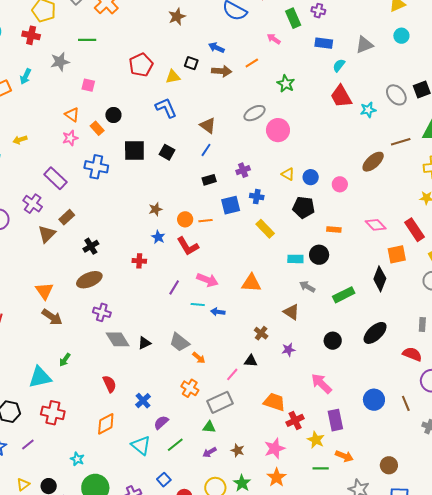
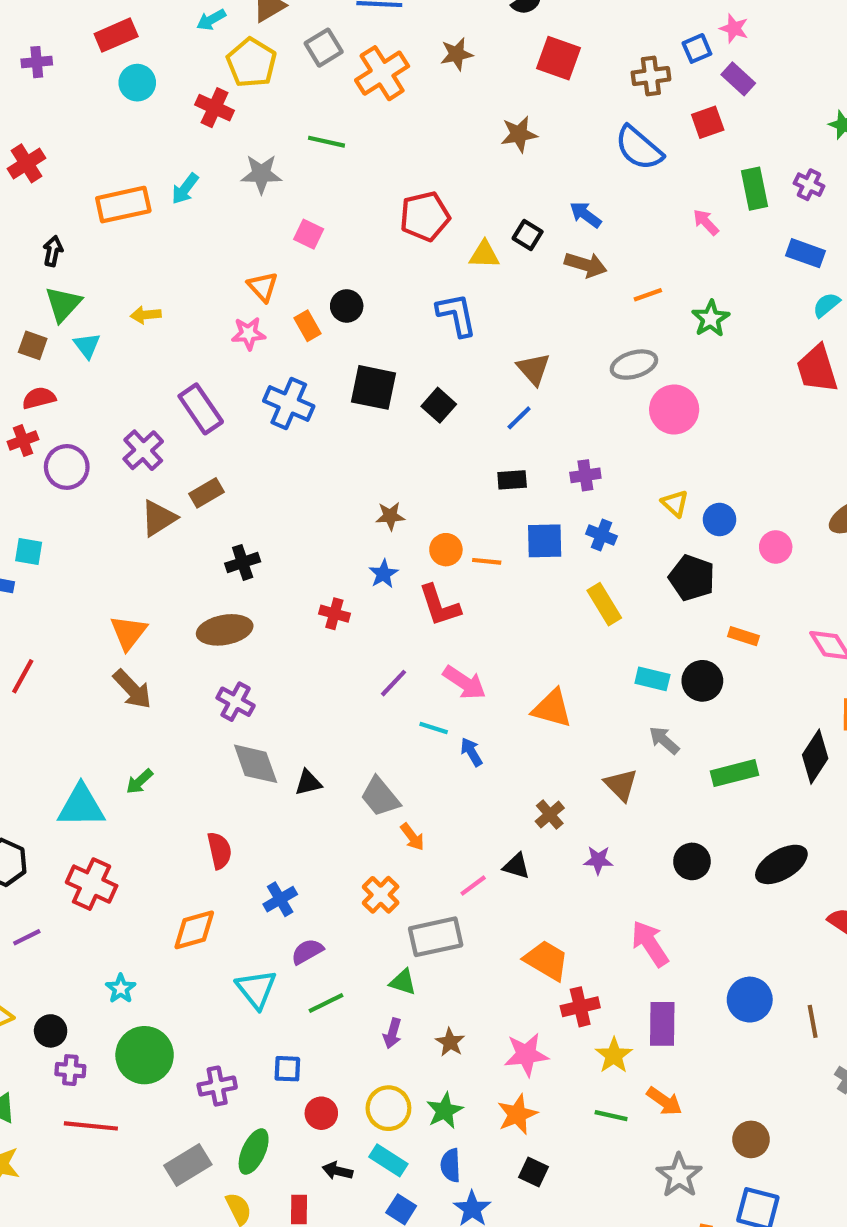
orange line: (252, 63) -> (648, 295), moved
blue arrow: (218, 312) -> (471, 752), turned 40
purple arrow: (210, 452) -> (392, 1033), turned -56
blue square: (164, 480) -> (287, 1069), turned 32

